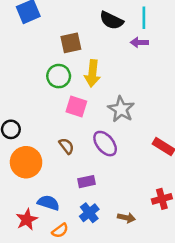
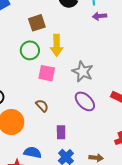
purple arrow: (139, 42) -> (100, 16), moved
purple ellipse: (105, 144) -> (85, 101), moved
purple rectangle: (86, 182) -> (61, 132), turned -72

